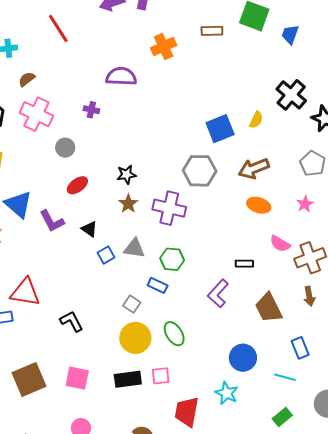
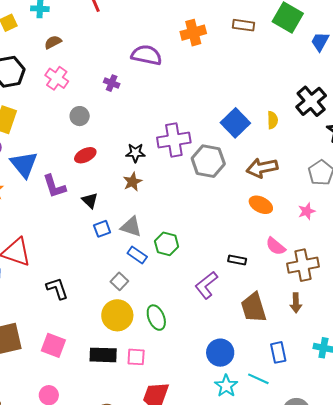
pink cross: (36, 114) -> (57, 78), size x0.7
yellow semicircle: (256, 120) -> (273, 120), turned -36
blue square: (220, 129) -> (235, 123), turned -32
purple cross: (169, 208) -> (174, 140), moved, turned -32
blue rectangle: (158, 285) -> (137, 255), moved
cyan star: (227, 393) -> (226, 386), moved

